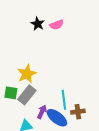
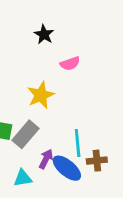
pink semicircle: (57, 25) -> (70, 64), moved
yellow star: (27, 74) -> (41, 95), moved

